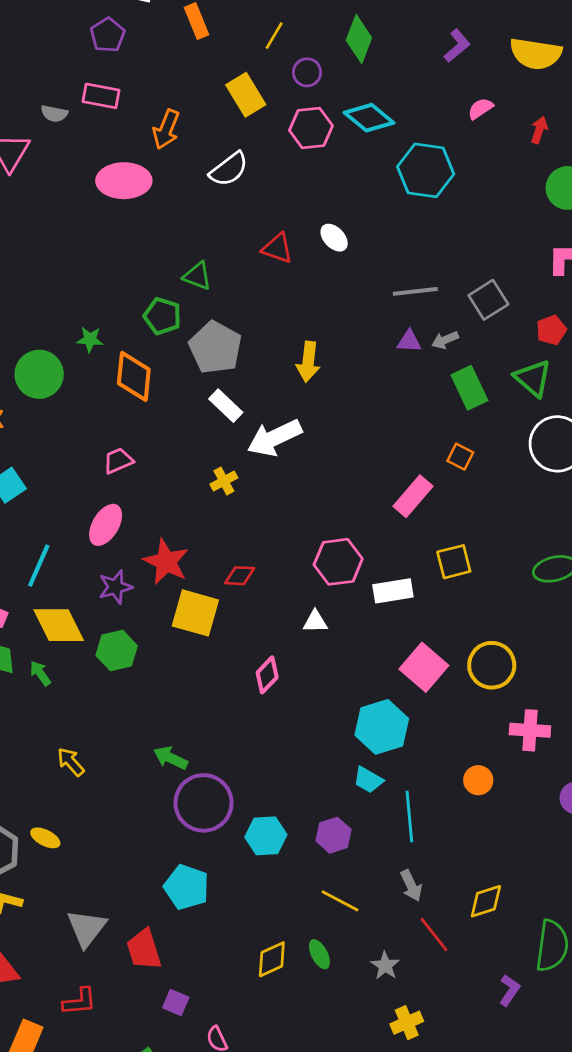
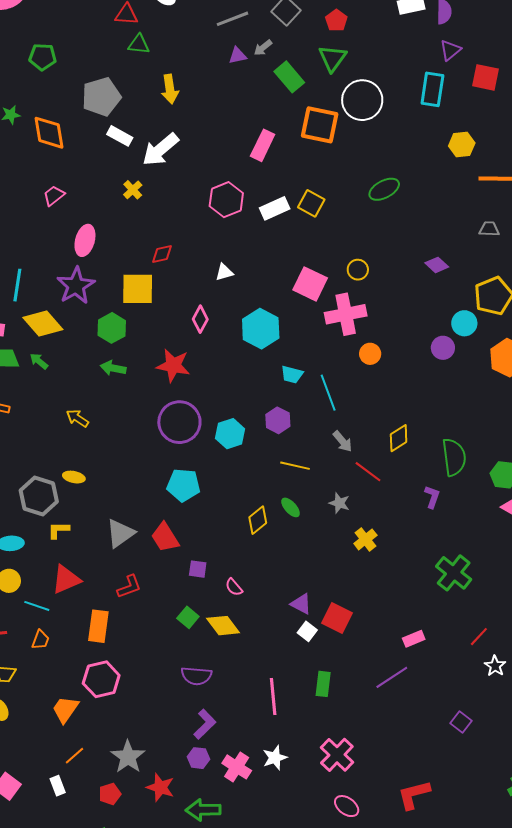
green triangle: (197, 276) -> (139, 44), moved
green pentagon: (162, 316) -> (43, 57), moved
gray pentagon: (215, 348) -> (101, 97), turned -30
green triangle: (533, 378) -> (332, 58), turned 40
orange square: (460, 457) -> (320, 125), moved, size x2.0
pink rectangle: (413, 496) -> (263, 145), moved
pink ellipse: (106, 525) -> (85, 240), moved
red star: (166, 562) -> (173, 365), moved
pink hexagon: (338, 562) -> (226, 200), moved
yellow square: (454, 562) -> (311, 203), turned -32
purple star: (115, 587) -> (76, 286), size x1.5
white rectangle: (393, 591) -> (275, 208), moved
green hexagon: (117, 651) -> (112, 328), moved
yellow circle: (492, 665) -> (358, 270), size x0.6
cyan hexagon: (382, 727) -> (261, 329), moved
pink cross: (530, 730) -> (346, 314), moved, size x1.4
green arrow: (170, 758) -> (113, 368), moved
gray triangle: (87, 928) -> (120, 533), turned 32

